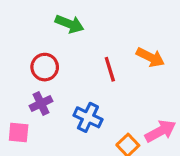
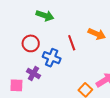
purple cross: (41, 103) -> (33, 73), moved, turned -32
blue cross: (88, 117) -> (52, 58), moved

